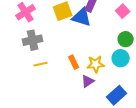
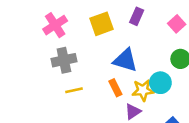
blue triangle: (82, 17) -> (125, 60), moved
cyan circle: (121, 58) -> (160, 83), moved

